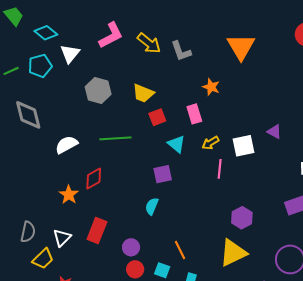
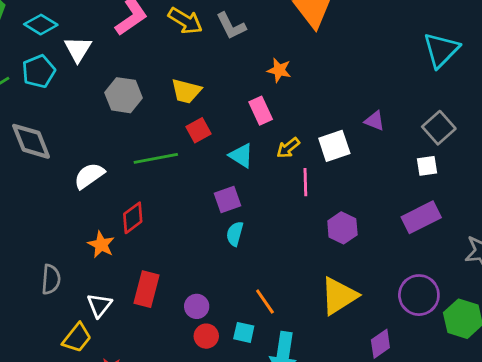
red square: (157, 117) -> (198, 130), moved
cyan semicircle: (152, 206) -> (235, 234), moved
purple hexagon: (242, 218) -> (342, 228), moved
gray semicircle: (28, 232) -> (51, 279), moved

